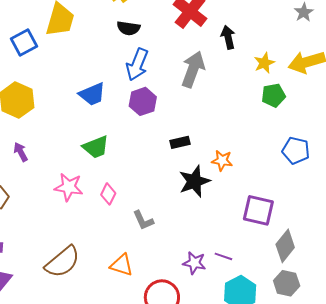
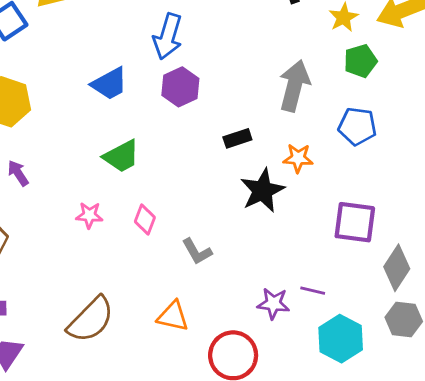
gray arrow: (193, 69) -> (294, 86), moved
blue pentagon: (296, 150) -> (357, 126), moved
pink star: (69, 187) -> (89, 215), size x0.7

